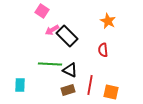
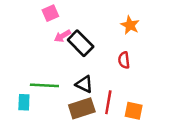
pink square: (42, 11) -> (50, 13), turned 32
green line: (50, 64) -> (44, 85), moved
brown rectangle: (68, 90) -> (82, 108), size x1.5

